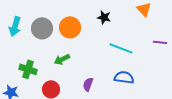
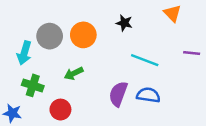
cyan arrow: (15, 26) -> (24, 53), moved
purple semicircle: (88, 84) -> (118, 94), moved, size x1.5

